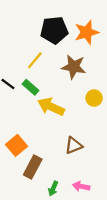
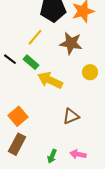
brown rectangle: (33, 167) -> (17, 144), moved

